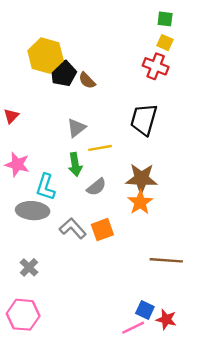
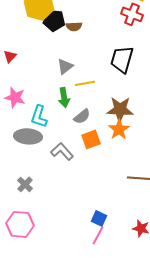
black pentagon: (63, 73) -> (54, 20), turned 30
brown semicircle: (87, 80) -> (74, 26), turned -49
orange square: (102, 230) -> (91, 139), moved
blue square: (145, 310) -> (99, 218), moved
pink line: (133, 328) -> (98, 235), moved, turned -36

